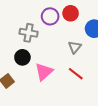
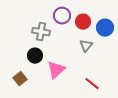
red circle: (71, 13) -> (83, 22), moved
red line: (76, 74) -> (92, 84), moved

